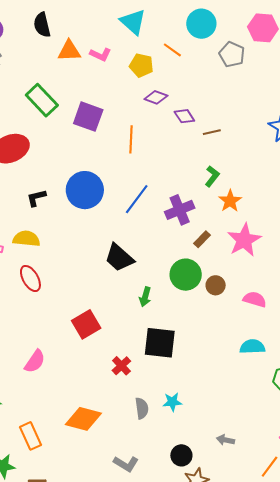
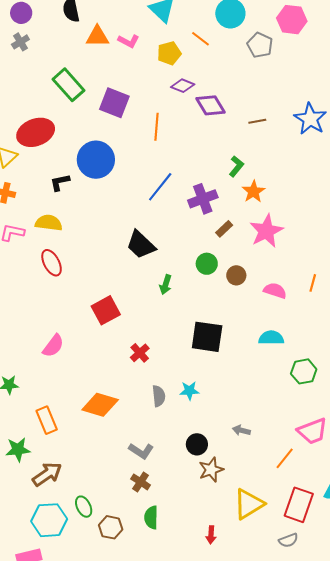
yellow pentagon: (141, 65) -> (169, 53), turned -30
purple diamond: (184, 116) -> (211, 105), size x1.4
brown line: (212, 132) -> (257, 121), moved
blue circle: (85, 190) -> (96, 160), moved
green circle: (186, 275) -> (207, 264), size x0.7
black square: (160, 343) -> (207, 337), moved

